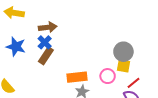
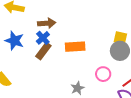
yellow square: (124, 66) -> (120, 38), moved
orange rectangle: (77, 77) -> (75, 47), moved

